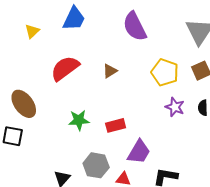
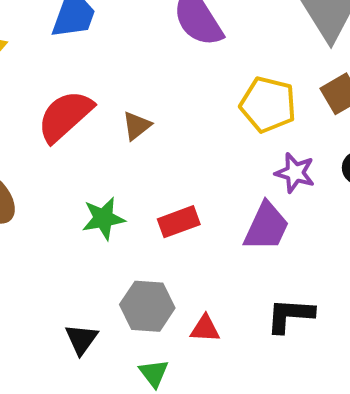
brown triangle: (110, 71) -> (137, 126), moved
purple trapezoid: (139, 152) -> (266, 227), moved

